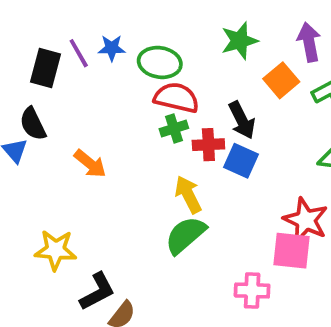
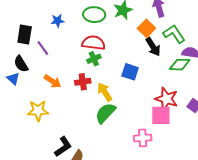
purple line: (79, 53) -> (43, 48), moved
green ellipse: (160, 62) -> (94, 15), moved
black arrow: (242, 120) -> (153, 47), moved
red cross: (208, 145) -> (83, 82), moved
yellow star: (56, 250) -> (38, 111), moved

